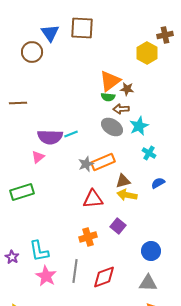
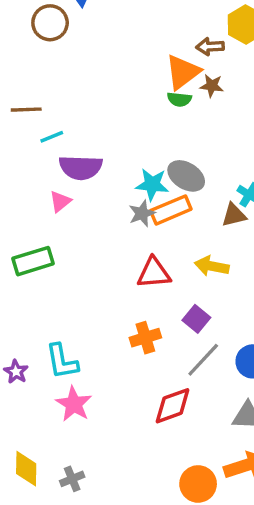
brown arrow: (121, 109) -> (210, 47), moved
cyan star: (139, 126) -> (152, 184), moved, turned 30
gray ellipse: (112, 127) -> (186, 176), moved
cyan line: (71, 134) -> (52, 137), moved
brown triangle: (123, 181) -> (234, 215), moved
gray line: (75, 271) -> (203, 360), moved, turned 35

